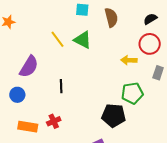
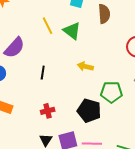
yellow arrow: (129, 60) -> (85, 66), moved
red cross: (54, 121) -> (48, 111), moved

